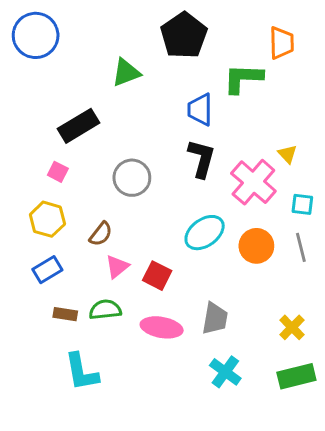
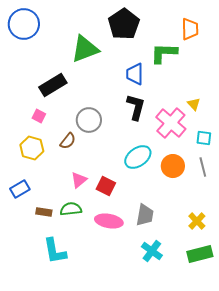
green triangle: (126, 72) -> (85, 49), size x1.4
brown semicircle: (101, 234) -> (68, 141), moved
blue rectangle: (47, 270) -> (20, 189), moved

